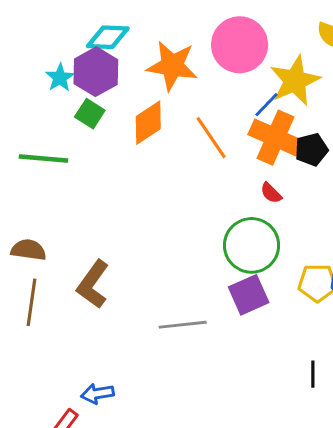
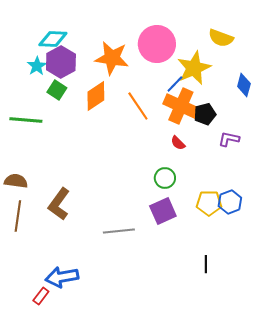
cyan diamond: (108, 37) -> (53, 39), moved
green circle: (252, 245) -> (165, 178), size x0.6
blue arrow: (97, 394) -> (62, 277), size x1.5

